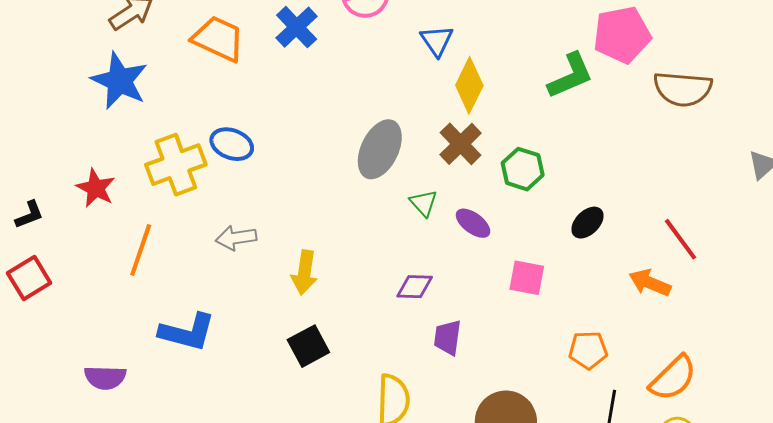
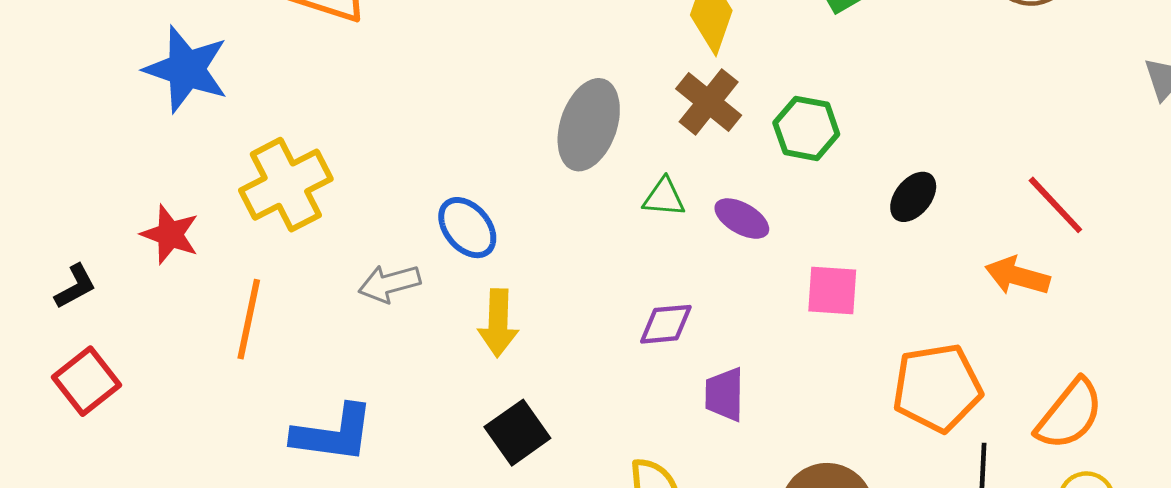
blue ellipse: (232, 144) -> (467, 228), moved, turned 36
green triangle: (424, 203) -> (664, 197), turned -36
orange pentagon: (588, 350) -> (937, 388), size x1.5

